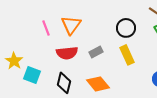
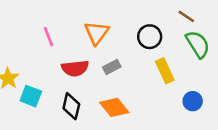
orange triangle: (71, 25) -> (97, 33), moved
yellow rectangle: (127, 55) -> (165, 71), moved

